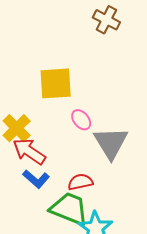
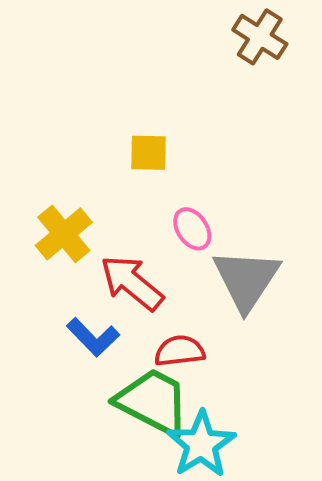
yellow square: (56, 83) -> (149, 153), size x0.6
red arrow: (29, 151) -> (132, 283), moved

